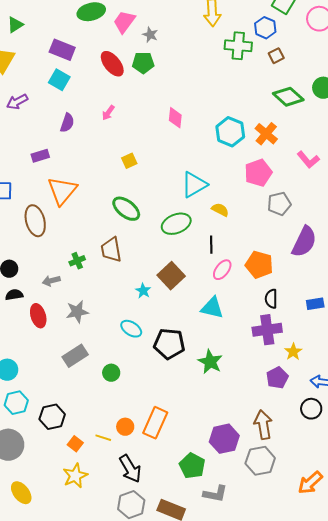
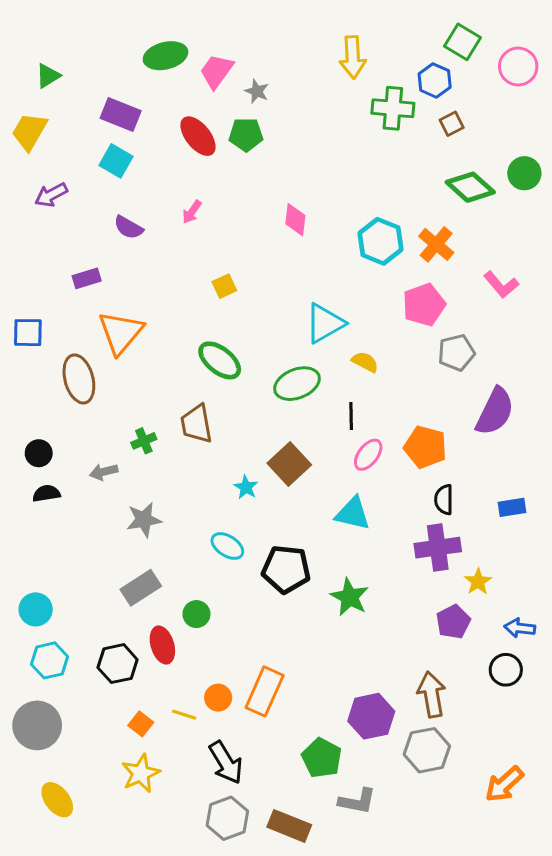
purple semicircle: (67, 123) -> (128, 227), turned 102
red ellipse: (38, 316) -> (162, 645), moved
black hexagon: (52, 417) -> (118, 664), moved

